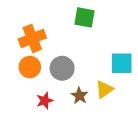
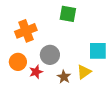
orange circle: (30, 67) -> (18, 62), moved
red star: (45, 101) -> (36, 72), moved

